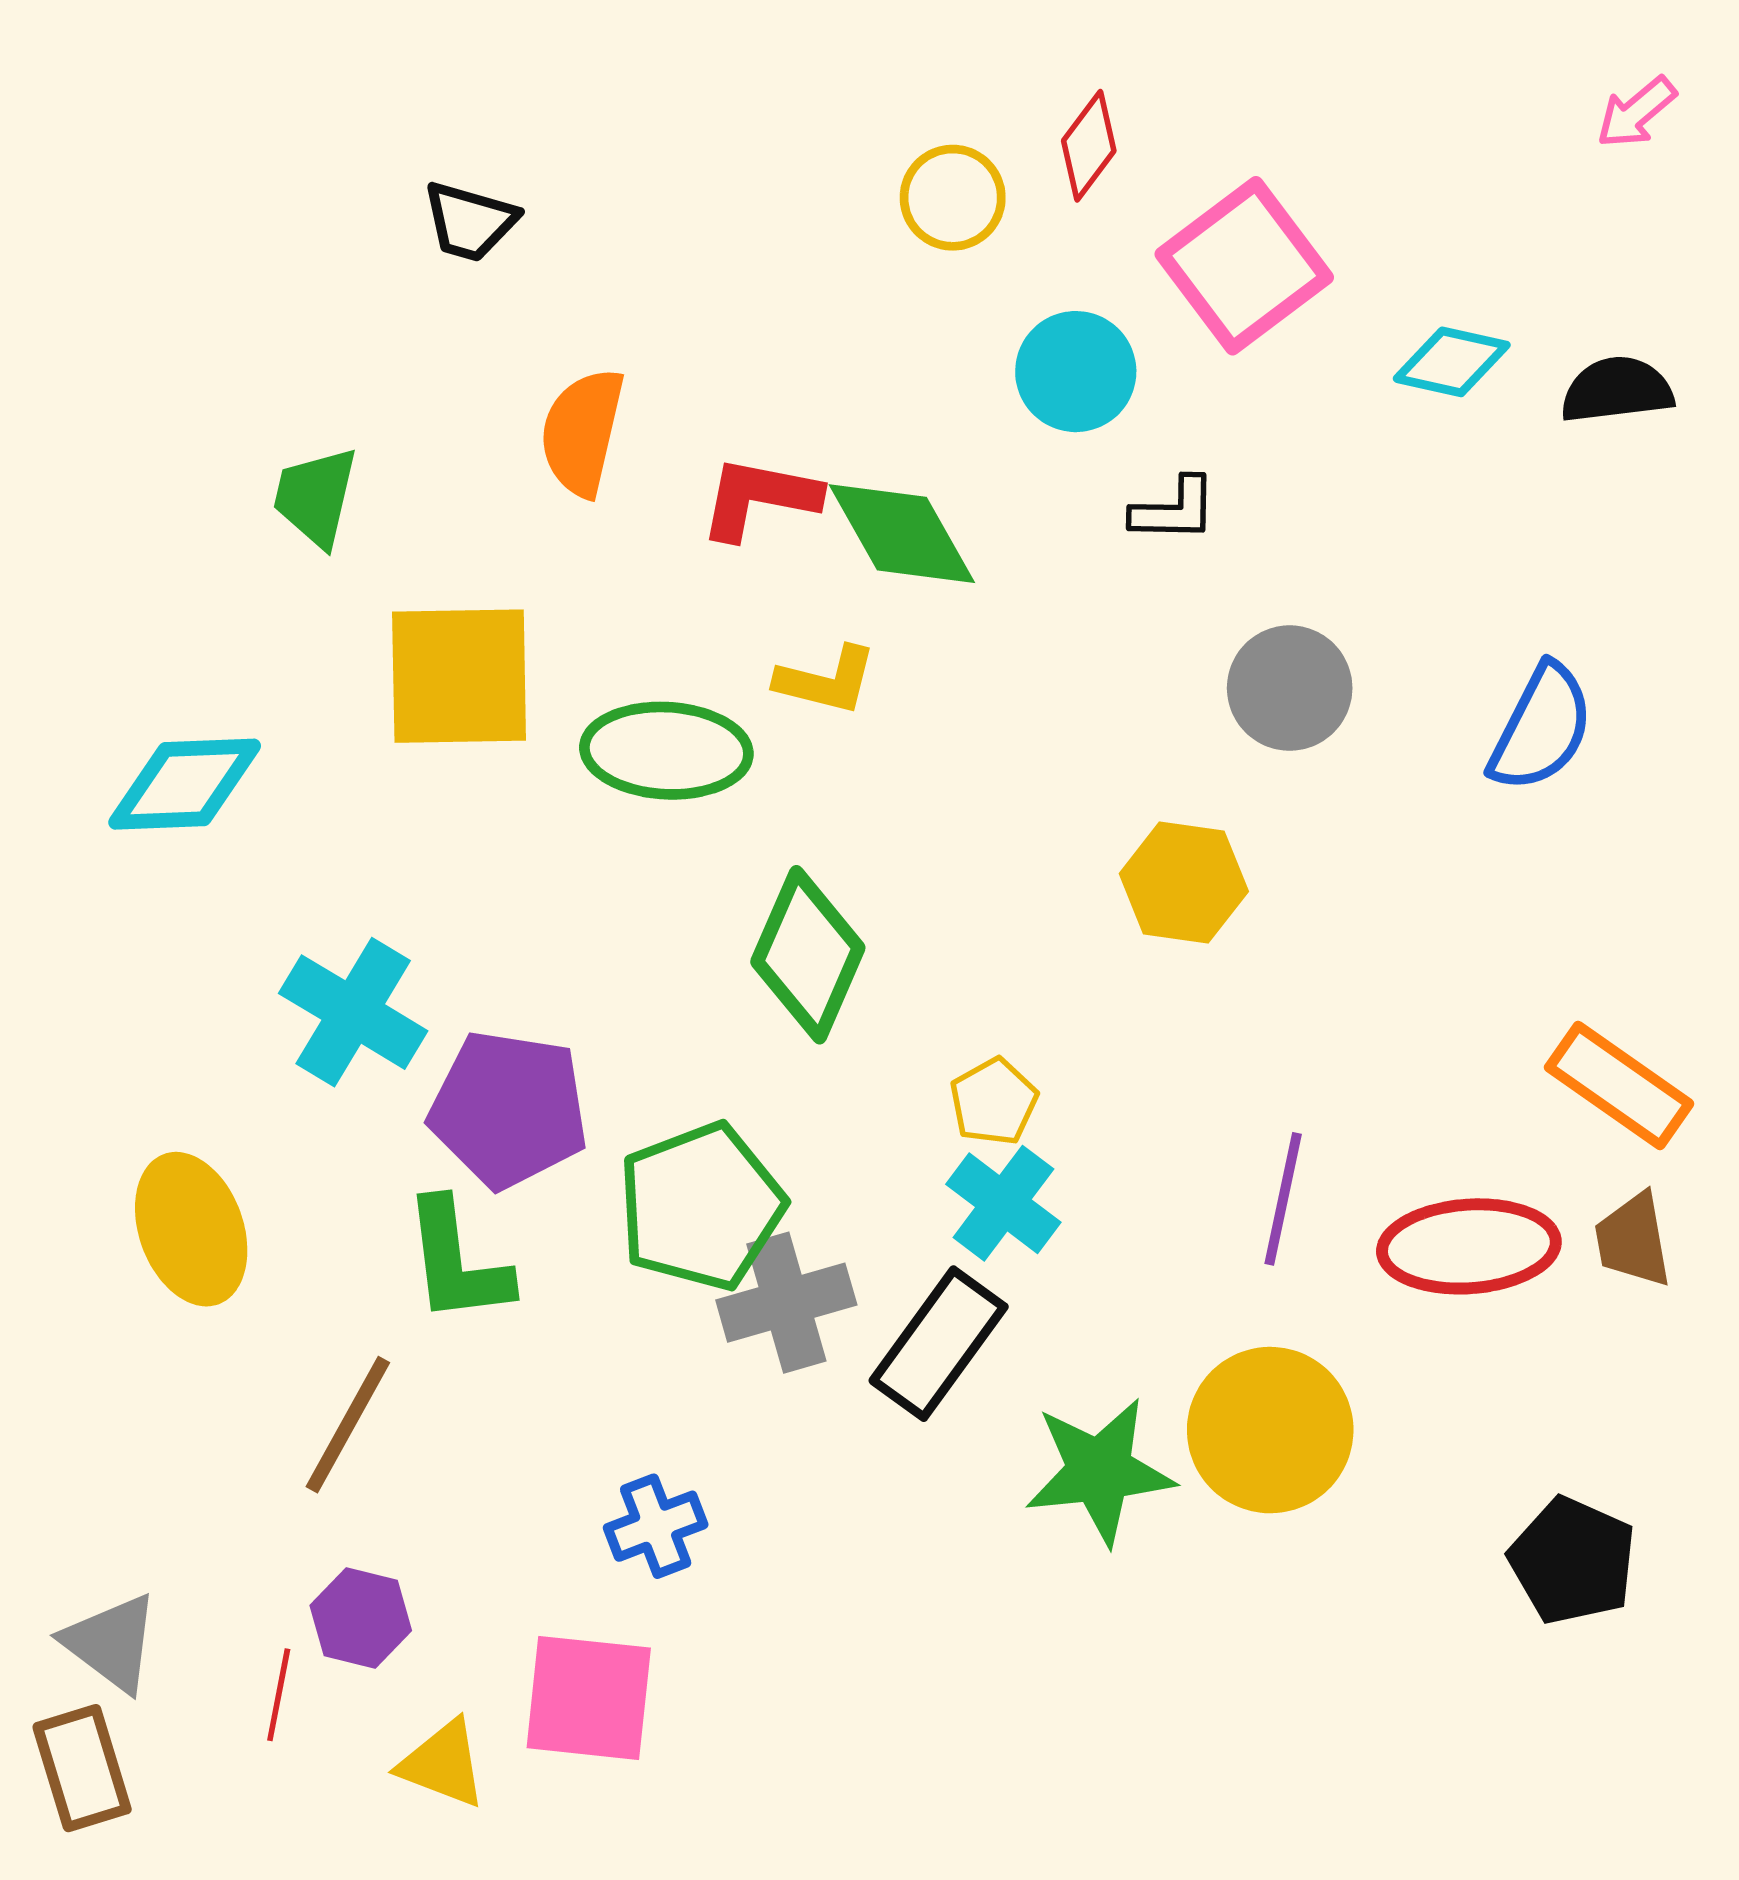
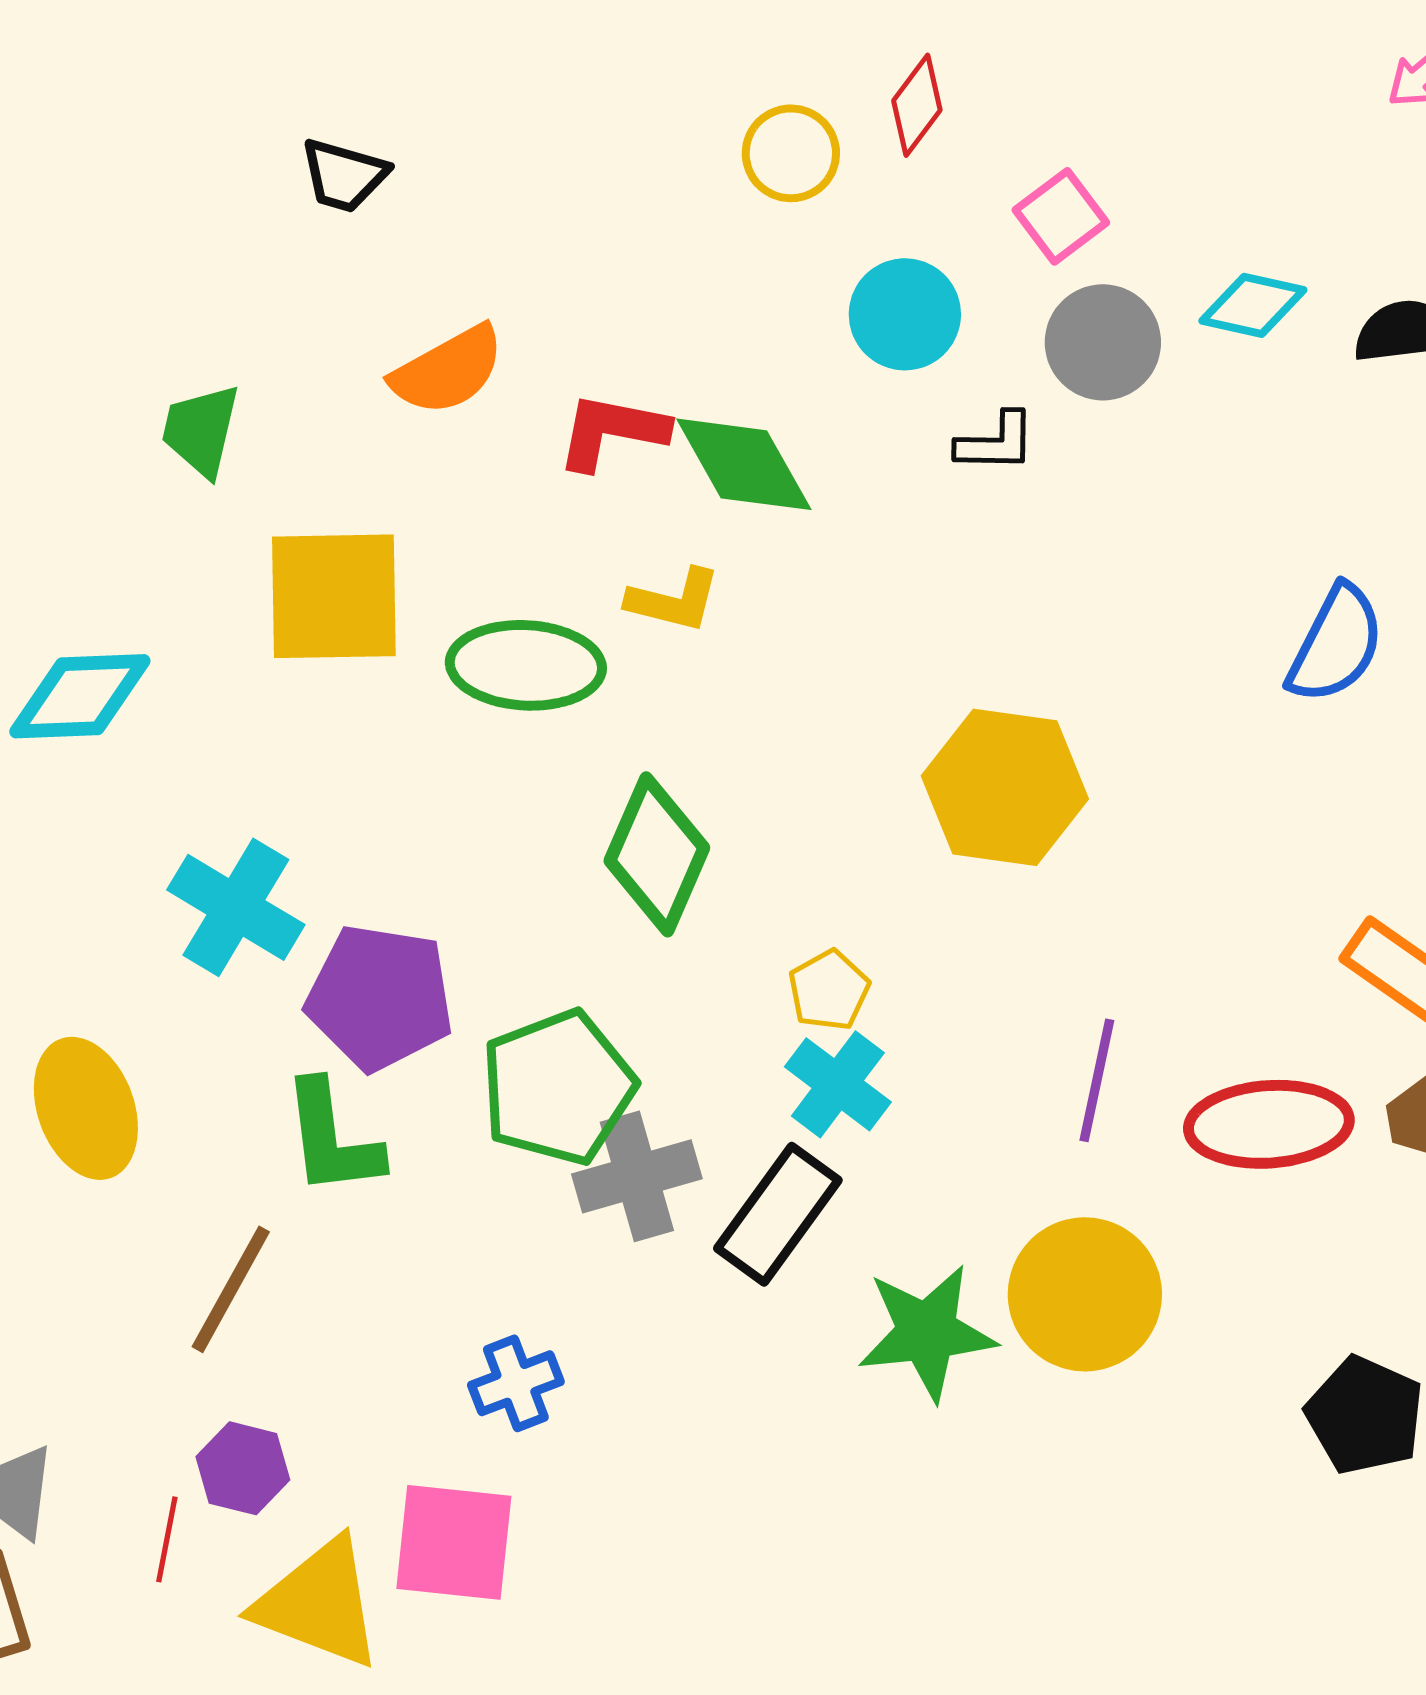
pink square: (1244, 266) -> (1061, 216), size x0.6
orange semicircle: (582, 432) -> (448, 370), turned -132
gray circle: (1290, 688) -> (1103, 342), moved
yellow hexagon: (1184, 882) -> (1005, 787), size x1.4
yellow triangle: (443, 1764) -> (319, 1603), size x1.6

